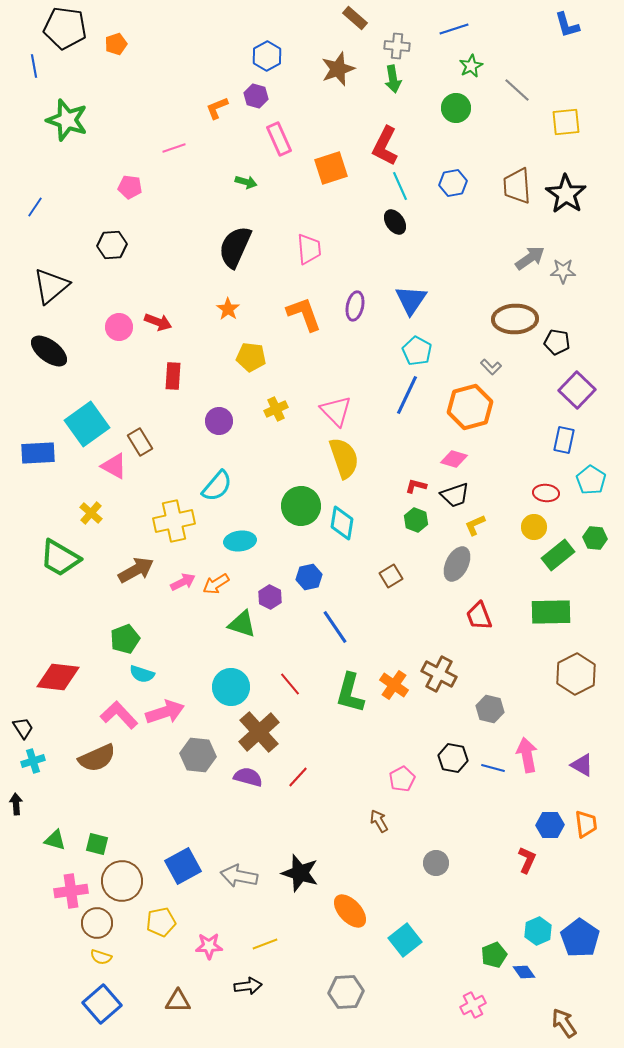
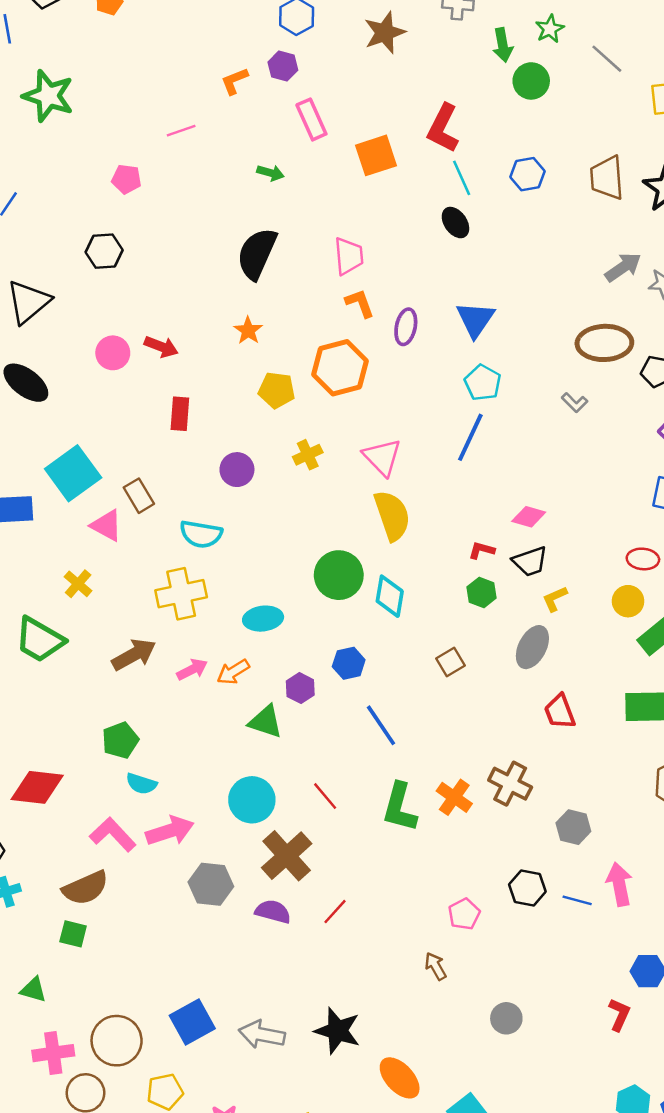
green arrow: (393, 79) -> (503, 45), moved
orange L-shape: (304, 314) -> (360, 303), moved, size x0.7
orange hexagon: (470, 407) -> (340, 368), moved
cyan semicircle: (217, 486) -> (201, 534), moved, turned 60
green square: (97, 844) -> (73, 934), moved

